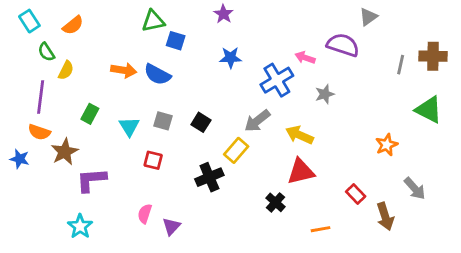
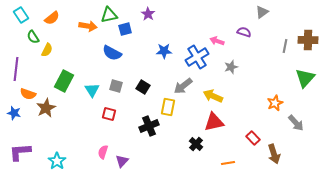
purple star: (223, 14) -> (148, 14), moved
blue square: (176, 41) -> (125, 29), turned -32
purple semicircle: (343, 45) -> (244, 32), size x0.6
blue star: (230, 58) -> (164, 51), moved
orange arrow: (124, 70) -> (88, 26), moved
purple line: (41, 97) -> (16, 69), moved
green triangle: (429, 110) -> (305, 78), turned 45
green rectangle: (90, 114) -> (64, 81), size x1.5
yellow rectangle: (236, 150) -> (168, 107), turned -30
purple L-shape: (91, 180) -> (20, 152), moved
gray arrow: (415, 188) -> (296, 123), moved

